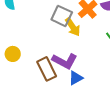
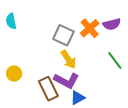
yellow arrow: (73, 27) -> (68, 59), moved

